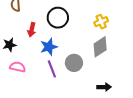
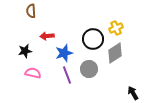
black circle: (58, 18) -> (93, 39), moved
red arrow: (32, 30) -> (47, 36), turned 72
black arrow: (104, 87) -> (133, 93), moved, turned -120

